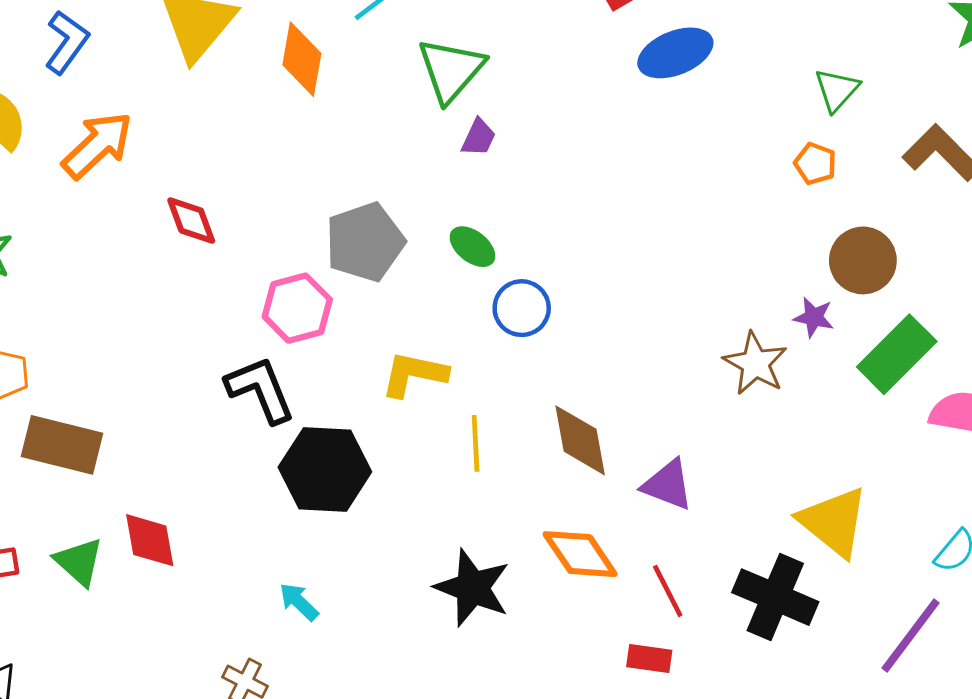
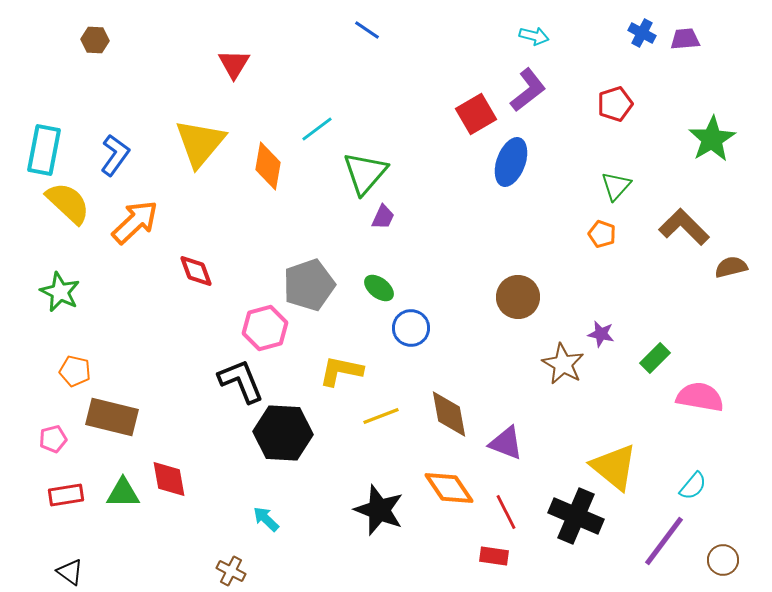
blue ellipse: (675, 53) -> (511, 162), turned -48
brown circle: (863, 260) -> (518, 297), moved
green rectangle: (897, 354) -> (655, 358), size x0.6
yellow line: (476, 443) -> (381, 416), turned 72
green triangle: (79, 562) -> (123, 493), turned -42

